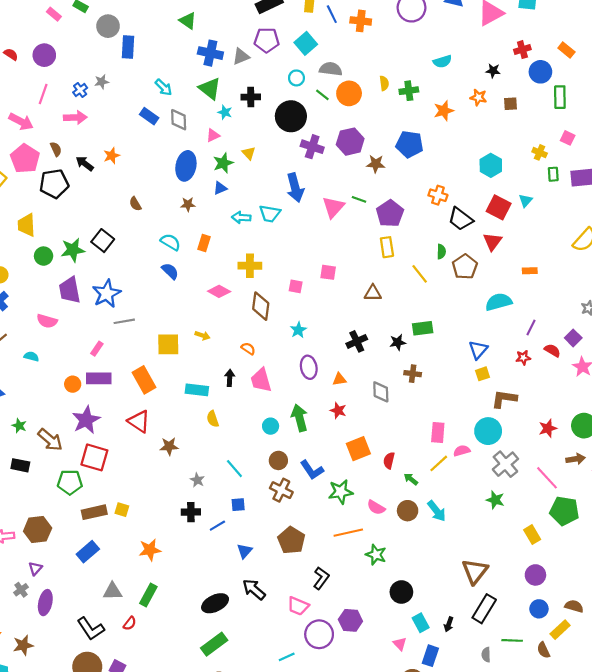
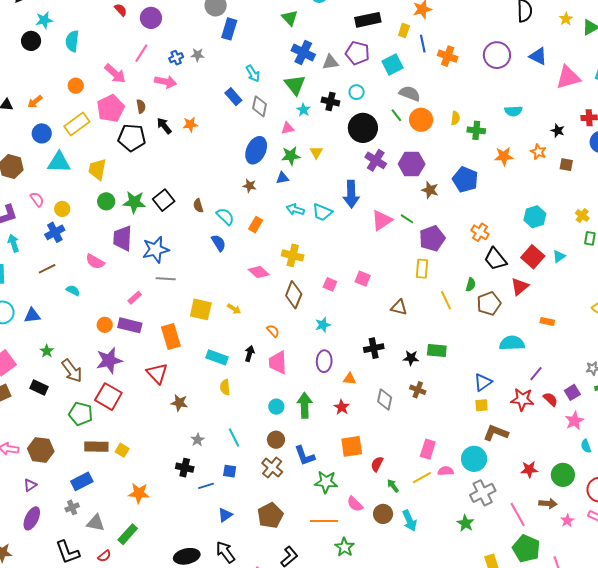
cyan circle: (296, 78) -> (357, 92), moved
brown semicircle: (135, 204) -> (198, 206), moved
red star: (523, 358) -> (522, 399), size x1.6
gray cross: (21, 590) -> (72, 507), moved

